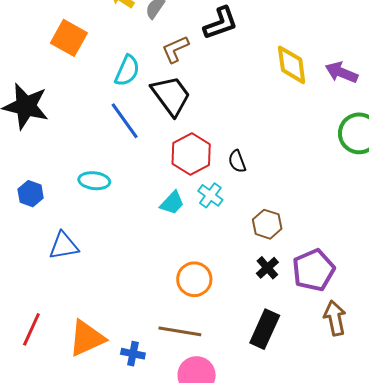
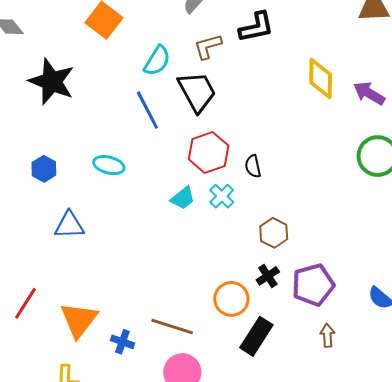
orange circle: (194, 279) -> (231, 299), moved
brown arrow: (335, 318) -> (327, 335), size x0.7
orange triangle: (87, 338) -> (79, 320), turned -36

